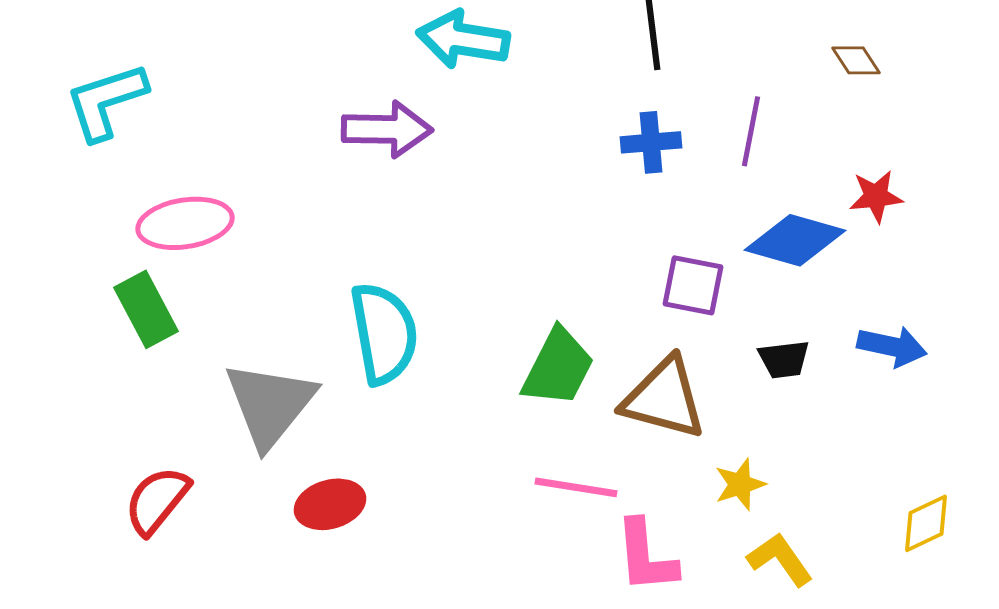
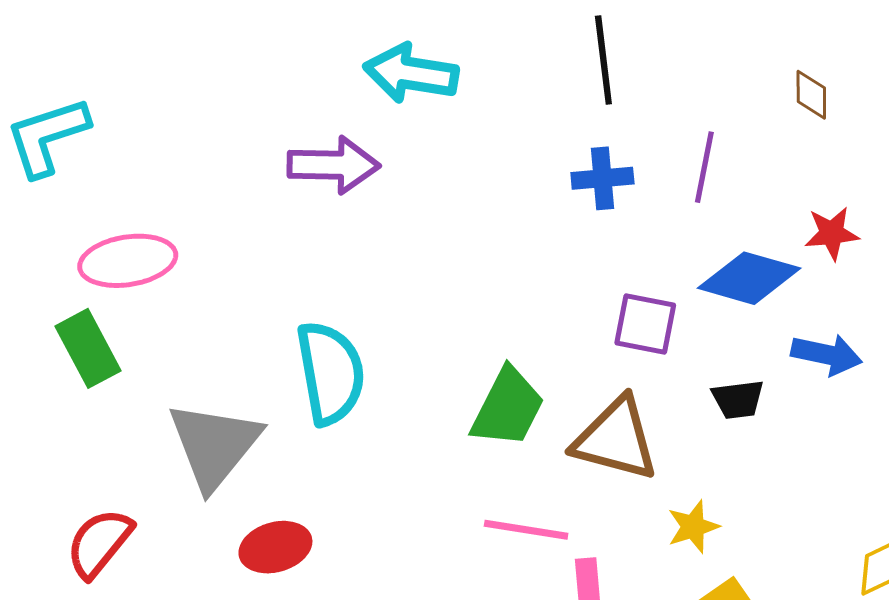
brown diamond: (856, 60) -> (811, 95), turned 33
blue arrow: (892, 346) -> (827, 355), moved

